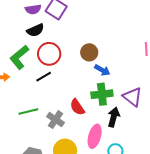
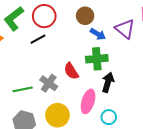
purple triangle: (132, 97) -> (125, 29), moved
green line: (28, 112) -> (23, 89), moved

